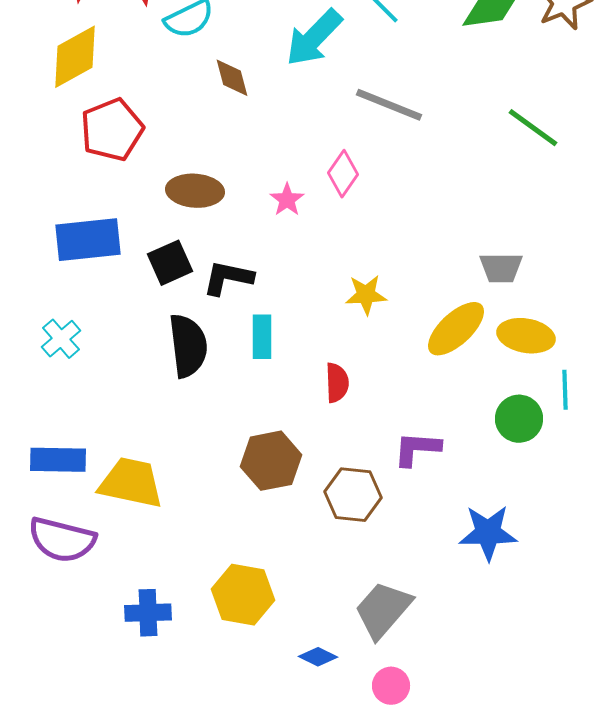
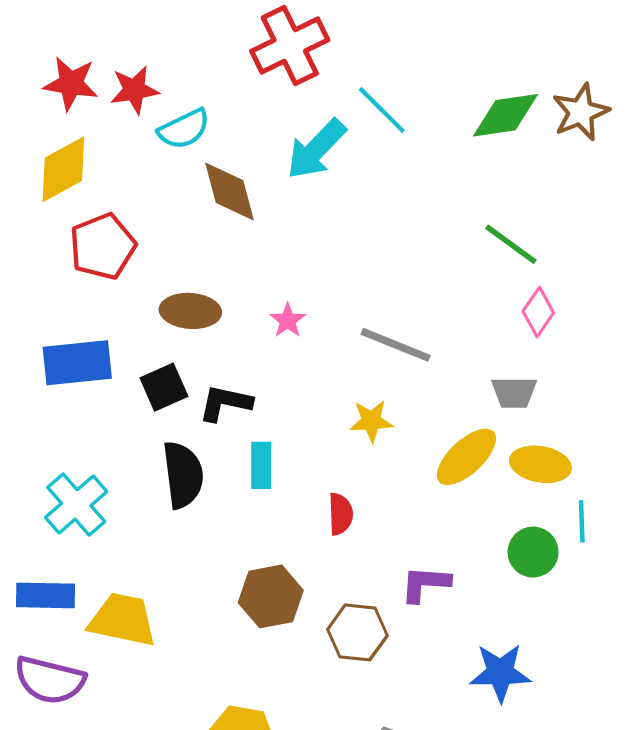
brown diamond: (232, 78) -> (230, 191), size x1.5
gray line: (389, 105) -> (396, 345), moved
green line: (533, 128) -> (511, 244), moved
pink diamond: (343, 174) -> (538, 312), moved
cyan cross: (61, 339) -> (76, 504), moved, size x1.5

